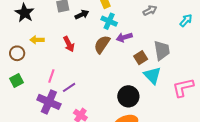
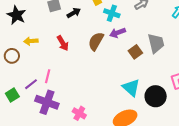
cyan cross: (109, 21) -> (112, 13), moved
cyan triangle: (152, 75) -> (131, 88), moved
green square: (17, 80) -> (12, 95), moved
purple line: (69, 87) -> (31, 84), moved
black circle: (128, 96) -> (156, 96), moved

